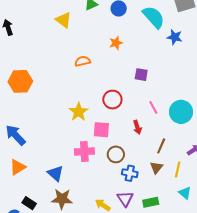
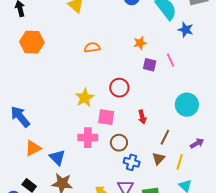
orange star: (116, 43) -> (140, 43), moved
orange hexagon: (20, 81) -> (32, 42), moved
pink line: (153, 108) -> (171, 60), moved
orange triangle: (18, 167) -> (33, 148), moved

